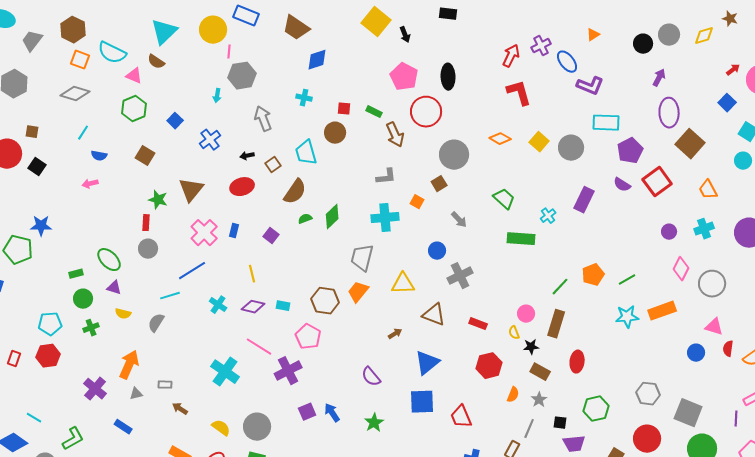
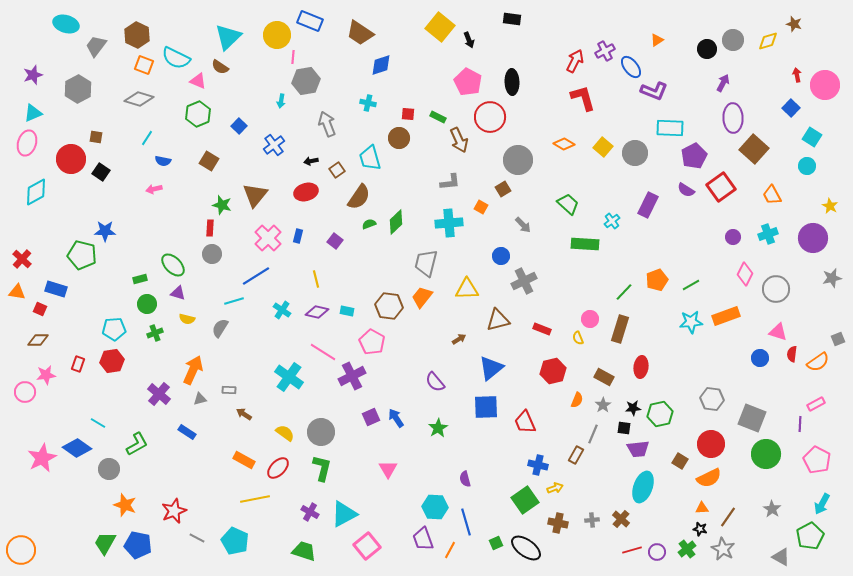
red arrow: (733, 70) -> (797, 75), turned -64
brown triangle: (434, 315) -> (498, 320), turned -35
black star: (531, 347) -> (633, 408), moved

